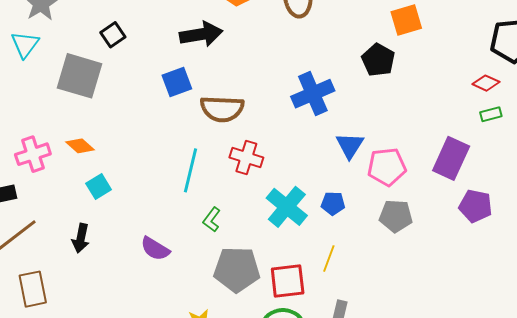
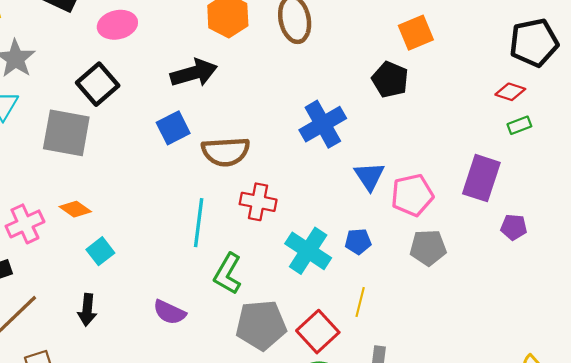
black square: (113, 35) -> (98, 84), size x1.5
purple pentagon: (476, 206) -> (514, 227), size x0.7
green L-shape: (212, 220) -> (228, 274), size x1.5
red square: (288, 281) -> (318, 332), turned -30

